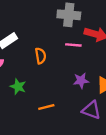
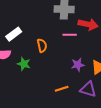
green star: (18, 87) -> (24, 64), moved
orange line: (46, 107) -> (62, 89), moved

